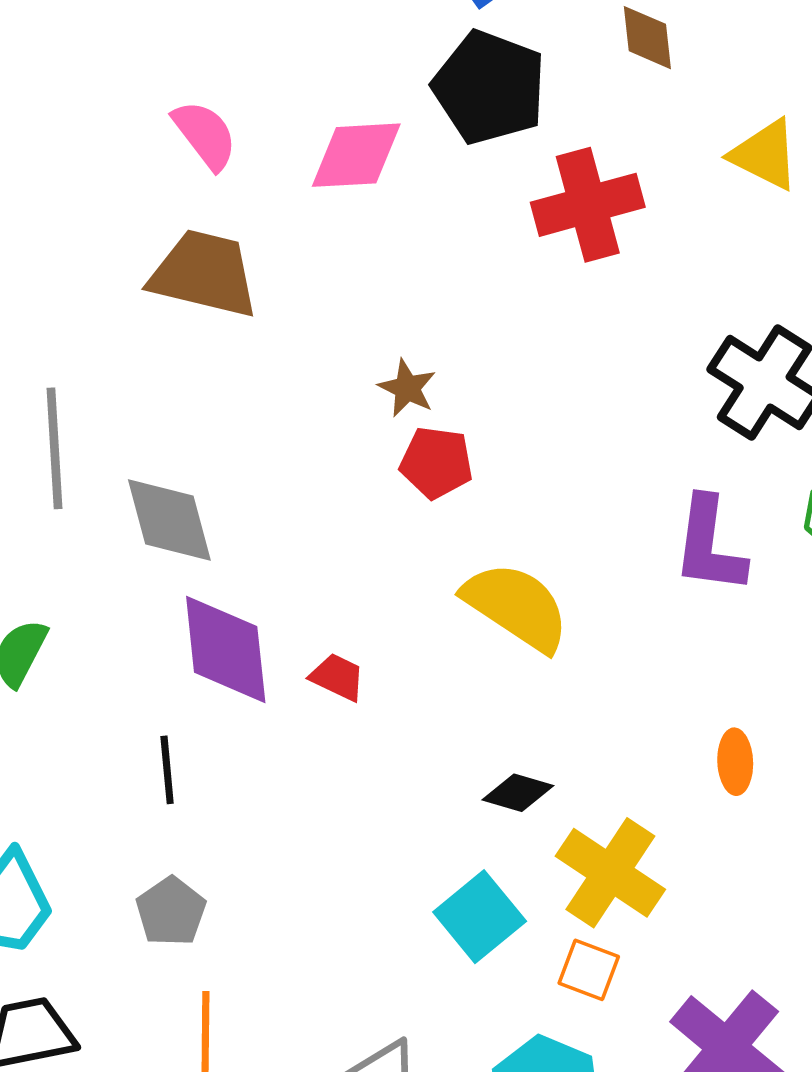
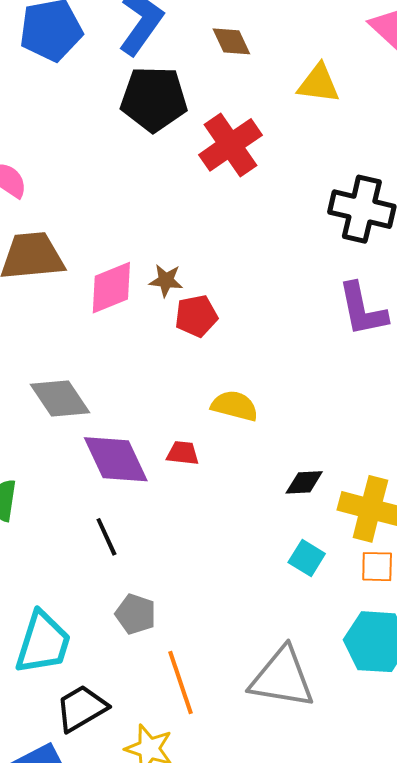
pink diamond: (356, 155) -> (111, 288), moved
yellow semicircle: (516, 606) -> (235, 406), moved, size x0.7
cyan square: (480, 917) -> (307, 558), size x0.7

